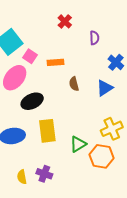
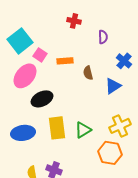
red cross: (65, 21) -> (74, 21), turned -32
brown semicircle: (74, 84) -> (88, 73), moved
green triangle: (78, 144) -> (83, 130), moved

